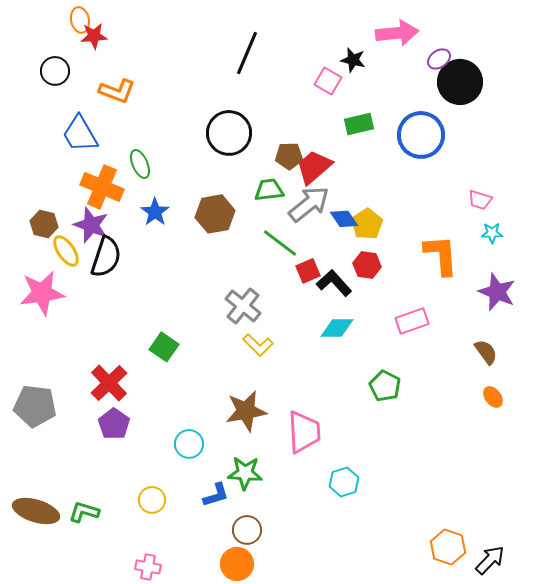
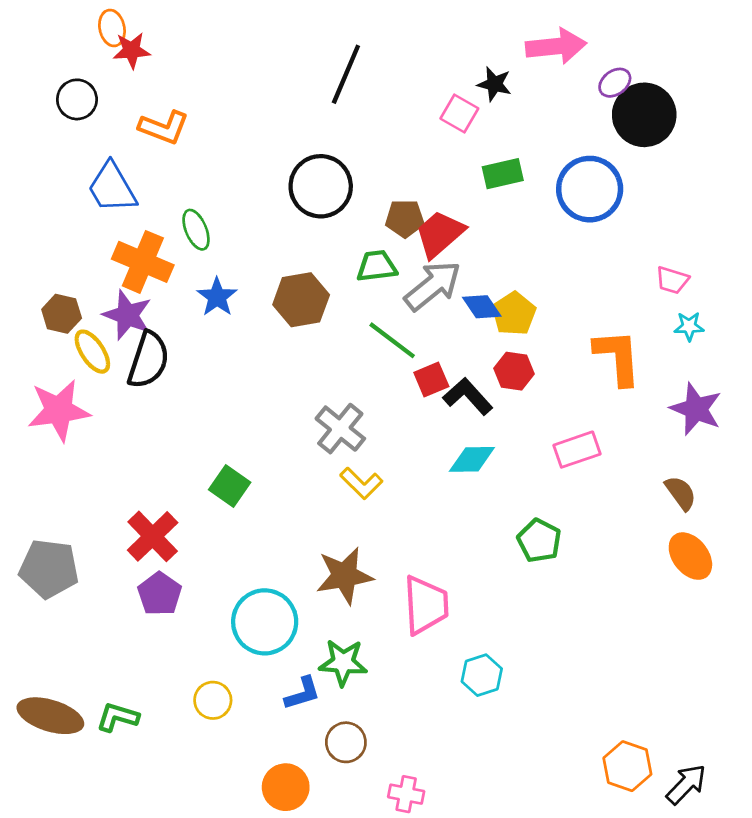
orange ellipse: (493, 397) -> (690, 556), size x1.6
cyan circle: (189, 444) -> (265, 622), size x1.6
orange circle: (237, 564) -> (286, 787), moved
pink cross: (148, 567) -> (406, 794), moved

